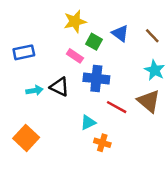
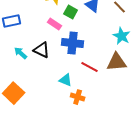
cyan arrow: (35, 90) -> (21, 53), turned -128
brown triangle: (149, 101) -> (117, 62), turned -45
cyan triangle: (88, 123) -> (66, 80), turned 48

